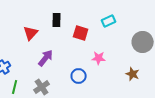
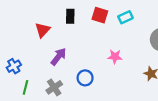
red square: (81, 33) -> (100, 15), moved
blue circle: (79, 76) -> (85, 78), moved

